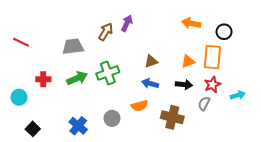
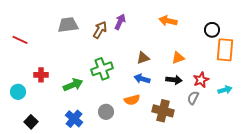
orange arrow: (191, 23) -> (168, 21), moved
gray trapezoid: (73, 47) -> (68, 25), moved
orange rectangle: (212, 57) -> (225, 50), moved
green arrow: (77, 78) -> (73, 85), moved

